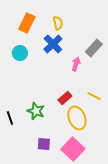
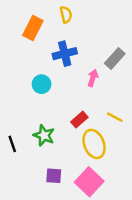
yellow semicircle: (58, 23) -> (66, 15), moved
blue cross: (53, 44) -> (65, 54), turned 30
cyan circle: (20, 53) -> (42, 84), moved

